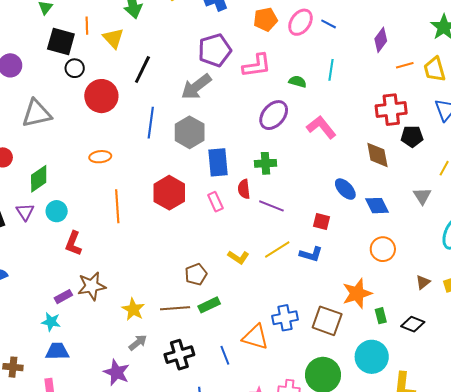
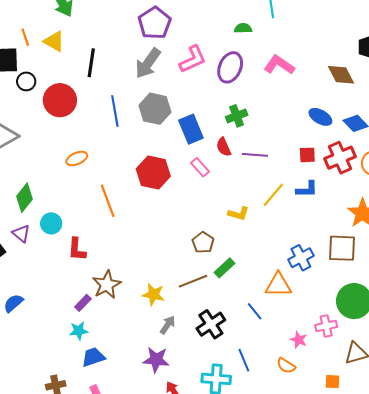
pink L-shape: (257, 66) -> (193, 59), moved
red cross: (391, 110) -> (340, 158), moved

